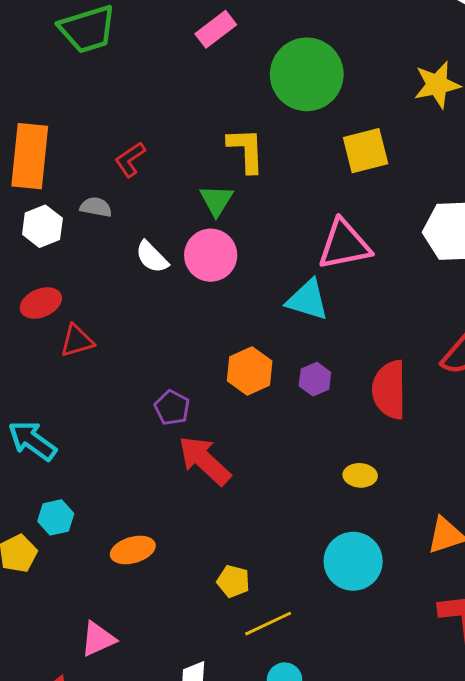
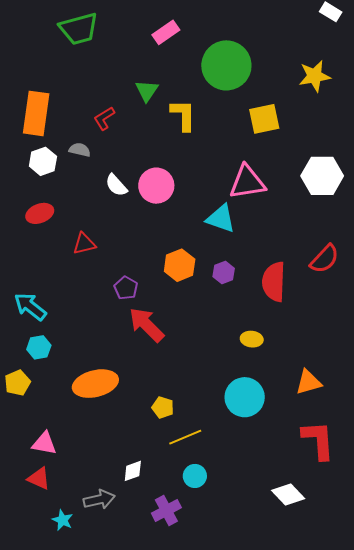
green triangle: (216, 200) -> (147, 91), moved
red triangle: (77, 341) -> (84, 244), moved
cyan hexagon: (56, 517) -> (39, 347), moved
orange ellipse: (133, 550) -> (95, 384), size x1.5
pink triangle: (98, 639) -> (44, 443), moved, turned 32

